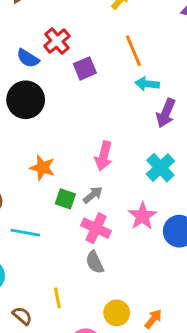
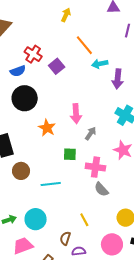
blue semicircle: (28, 58) -> (18, 71), turned -35
pink arrow: (104, 156) -> (76, 114), moved
orange star: (42, 168) -> (47, 128), moved, turned 30
gray arrow: (93, 195) -> (91, 133), moved
brown semicircle: (22, 316) -> (65, 238), turned -96

